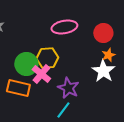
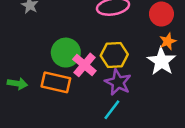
yellow hexagon: (47, 58) -> (114, 55), moved

